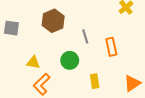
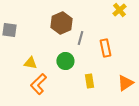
brown hexagon: (53, 21) -> (61, 23), moved
gray line: (85, 36) -> (80, 38), turned 32

